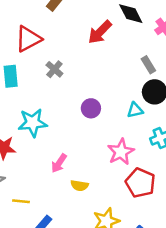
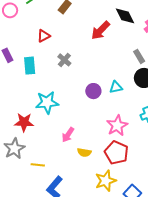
red triangle: (28, 39) -> (44, 36), size x0.6
cyan triangle: (135, 110) -> (116, 87), moved
red pentagon: (140, 183) -> (116, 153), moved

